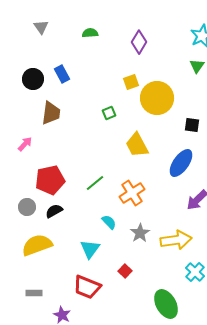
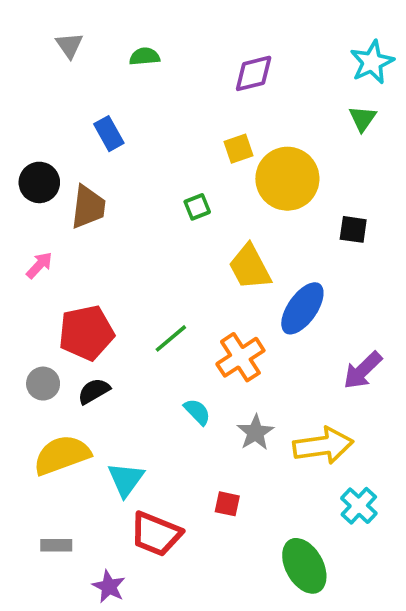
green semicircle: (90, 33) -> (145, 57), moved
purple diamond: (139, 42) -> (254, 73), turned 45
black circle: (33, 79) -> (39, 182), moved
blue ellipse: (181, 163) -> (302, 308), moved
cyan triangle: (90, 249) -> (126, 479), moved
red square: (125, 271) -> (227, 504), turned -32

